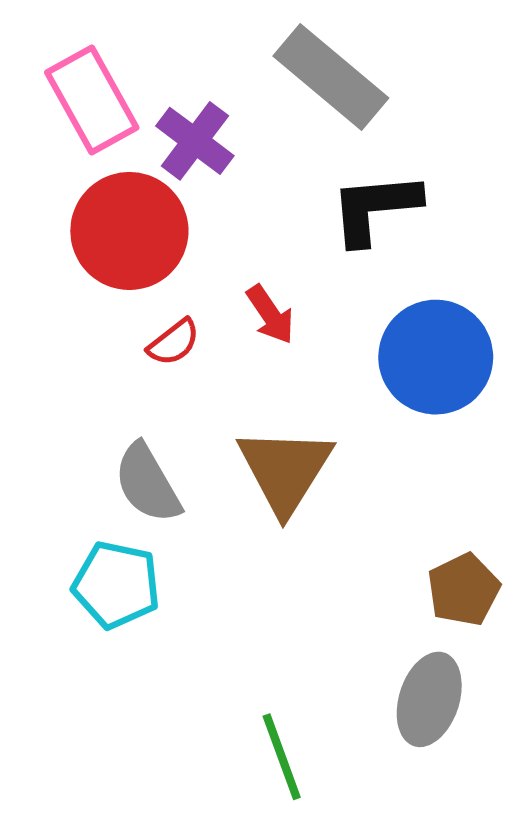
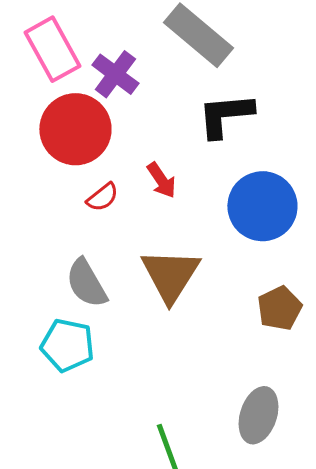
brown pentagon: (464, 590) -> (279, 308), moved

